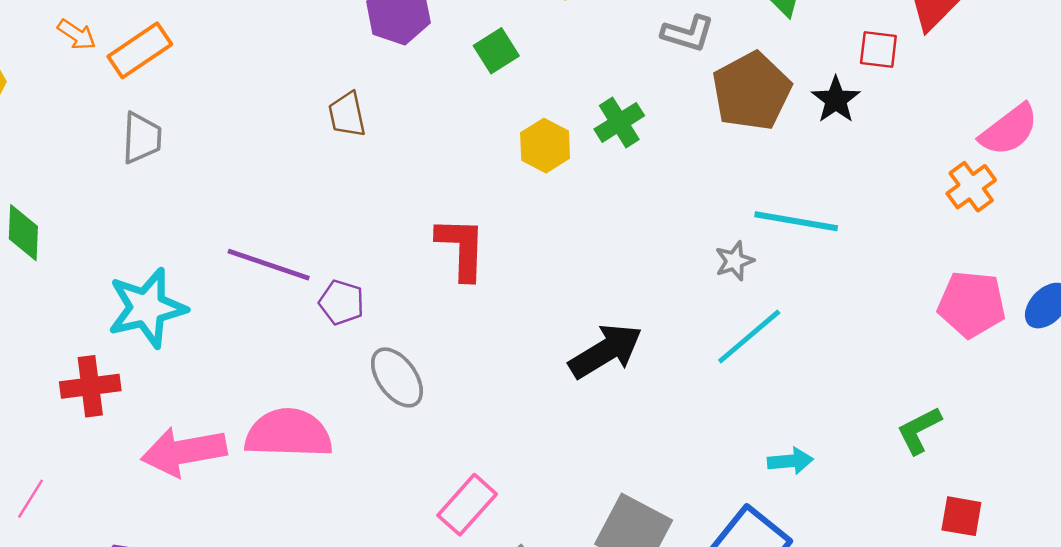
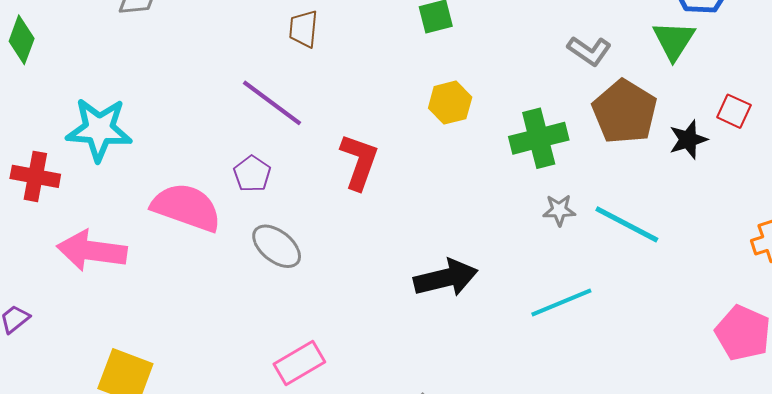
brown pentagon: (752, 91) -> (625, 112), turned -30
green cross: (619, 122) -> (539, 138), moved, size x1.4
gray star: (734, 261) -> (559, 210), moved
purple line: (269, 265) -> (272, 103), moved
gray ellipse: (397, 377) -> (277, 246), turned -33
pink semicircle: (288, 433) -> (186, 207), moved

